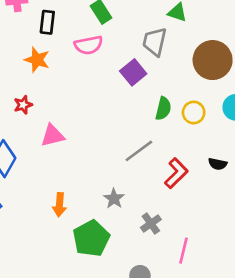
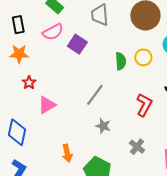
purple square: (133, 72) -> (77, 44), moved
red star: (23, 105) -> (29, 83), moved
gray line: (139, 151) -> (95, 95), moved
gray star: (114, 199) -> (103, 126), moved

